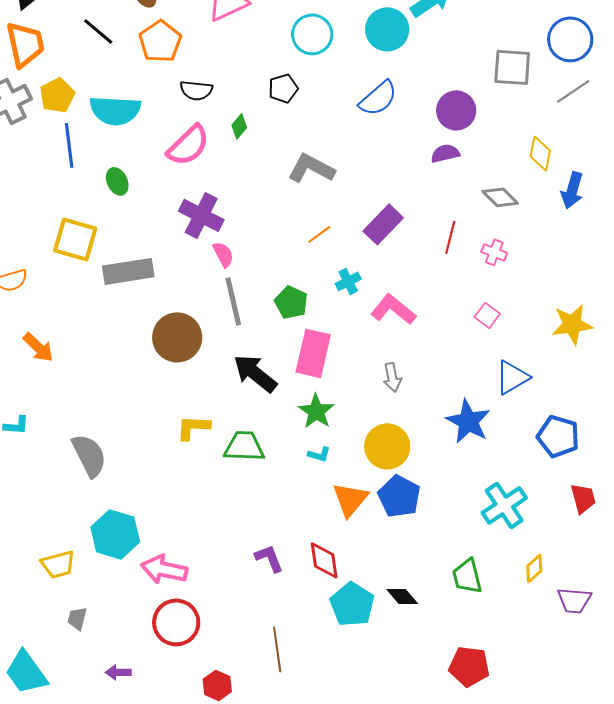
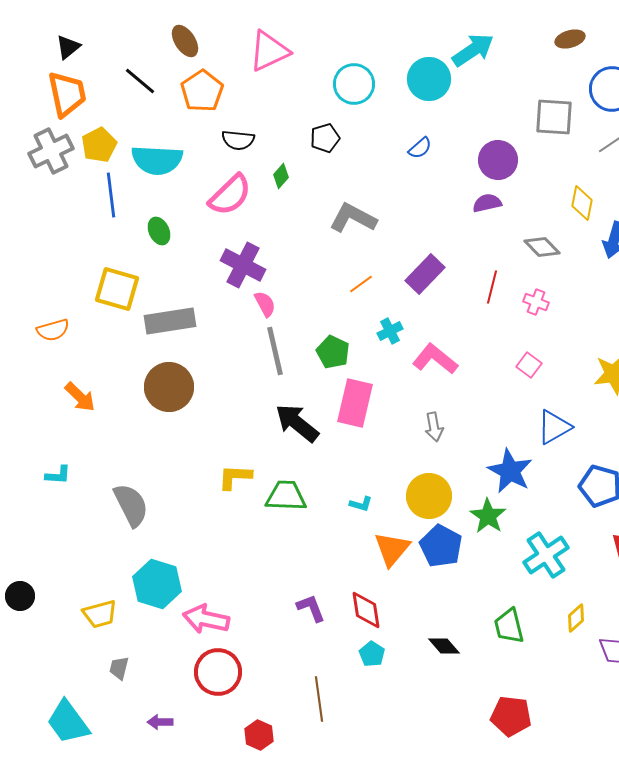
blue semicircle: (378, 98) -> (420, 148), size x0.6
brown circle: (177, 337) -> (169, 387), moved
green star: (316, 411) -> (488, 516), moved
cyan pentagon: (352, 604) -> (372, 654), moved, size x0.6

